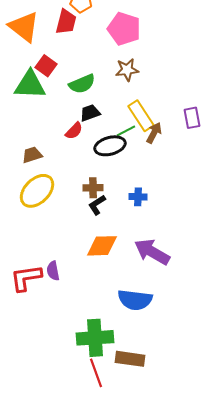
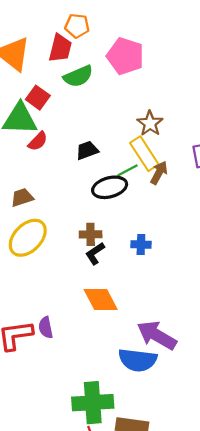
brown star: (127, 70) -> (150, 123), moved, turned -30
green semicircle: (82, 84) -> (78, 76), moved
red semicircle: (74, 131) -> (38, 141), moved
orange diamond: (102, 246) -> (101, 299), turned 64
purple arrow: (152, 252) -> (157, 335), moved

